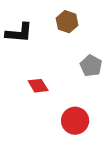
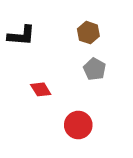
brown hexagon: (67, 22) -> (88, 33), moved

